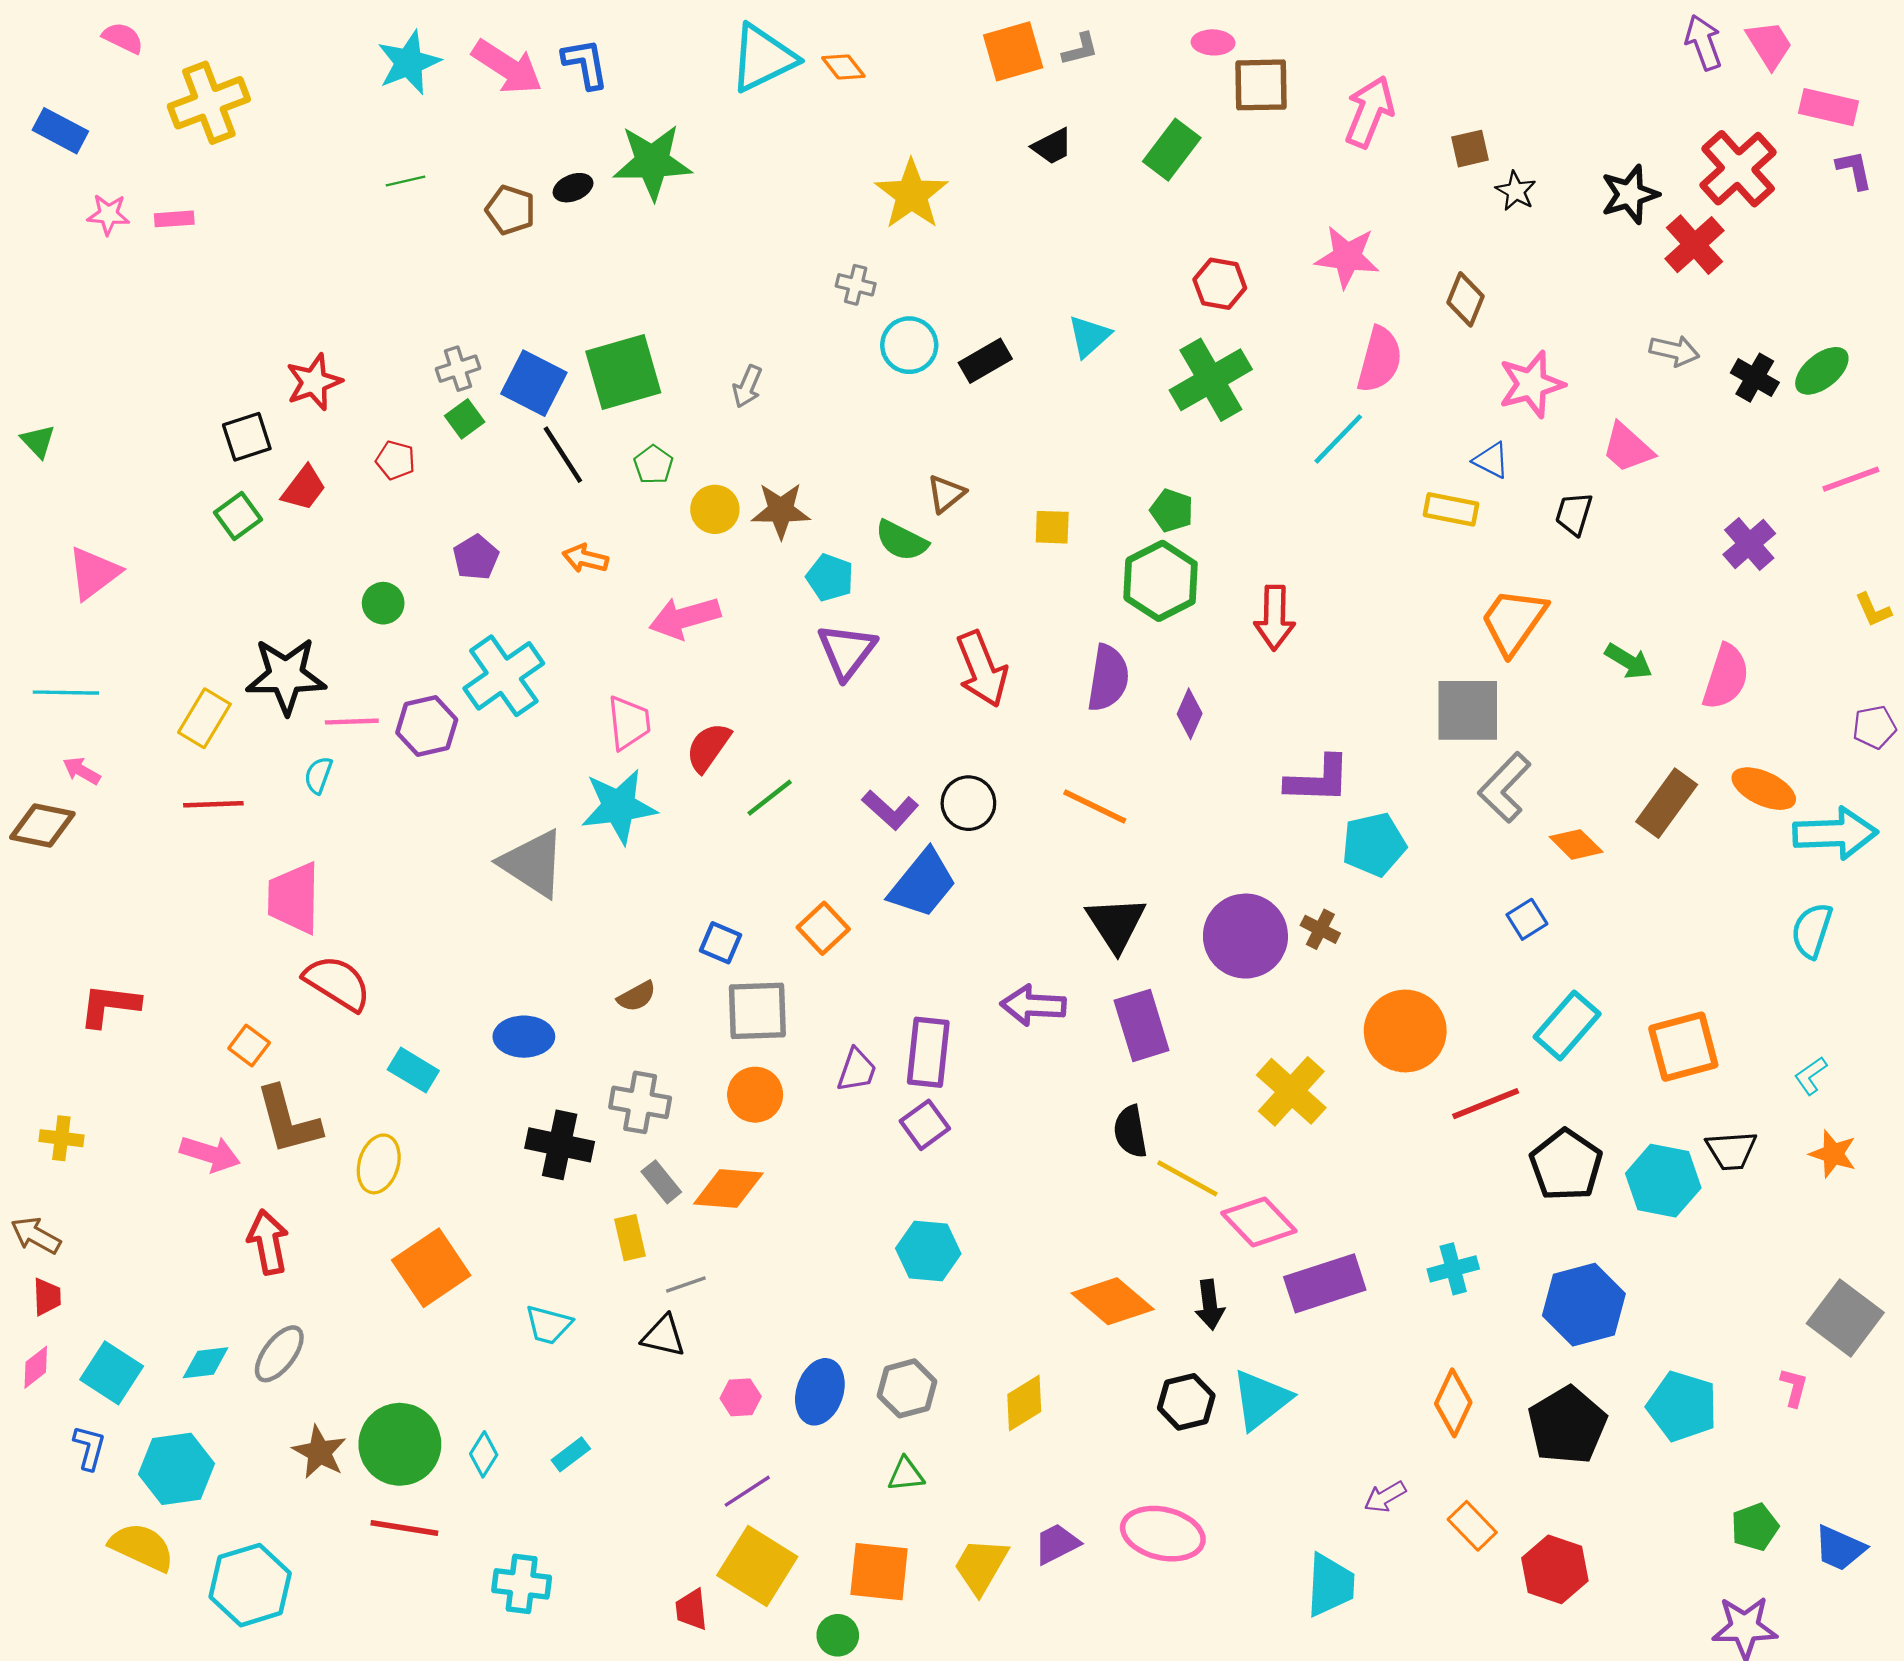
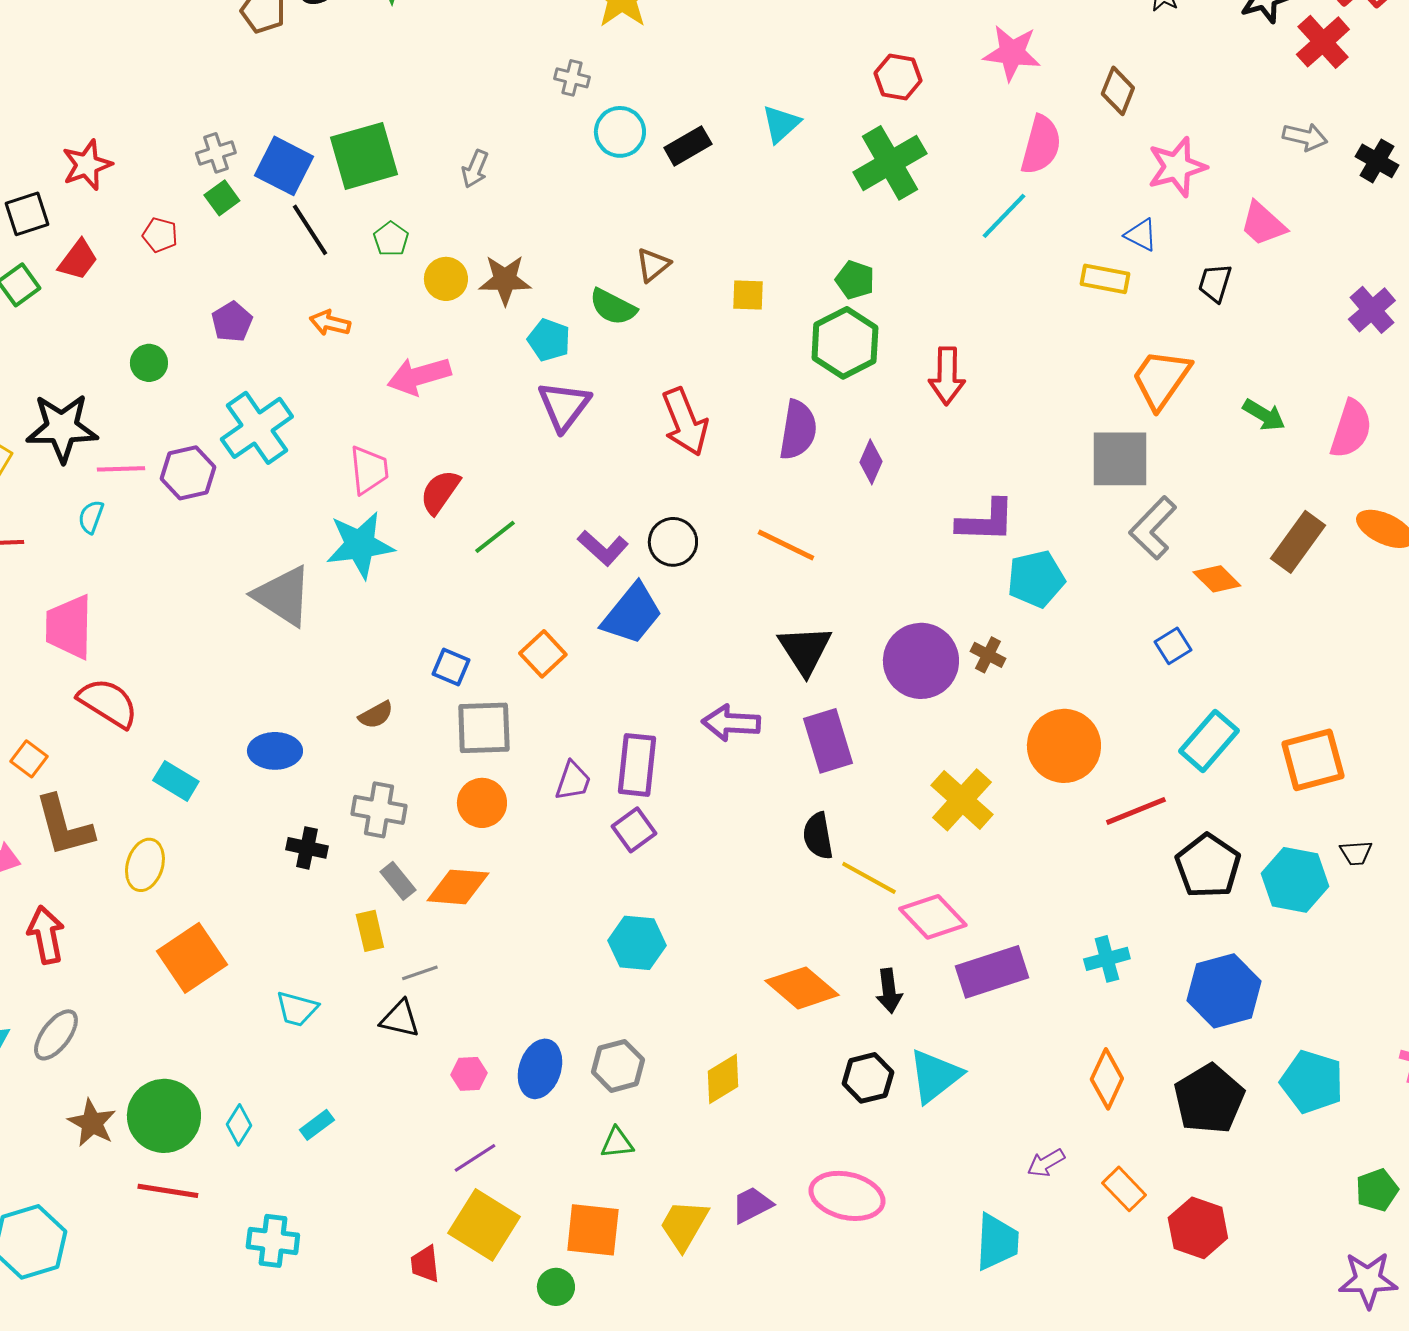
black cross: (560, 1145) -> (307, 848), size x0.7
black trapezoid: (1731, 1151) -> (1356, 853), size x0.7

